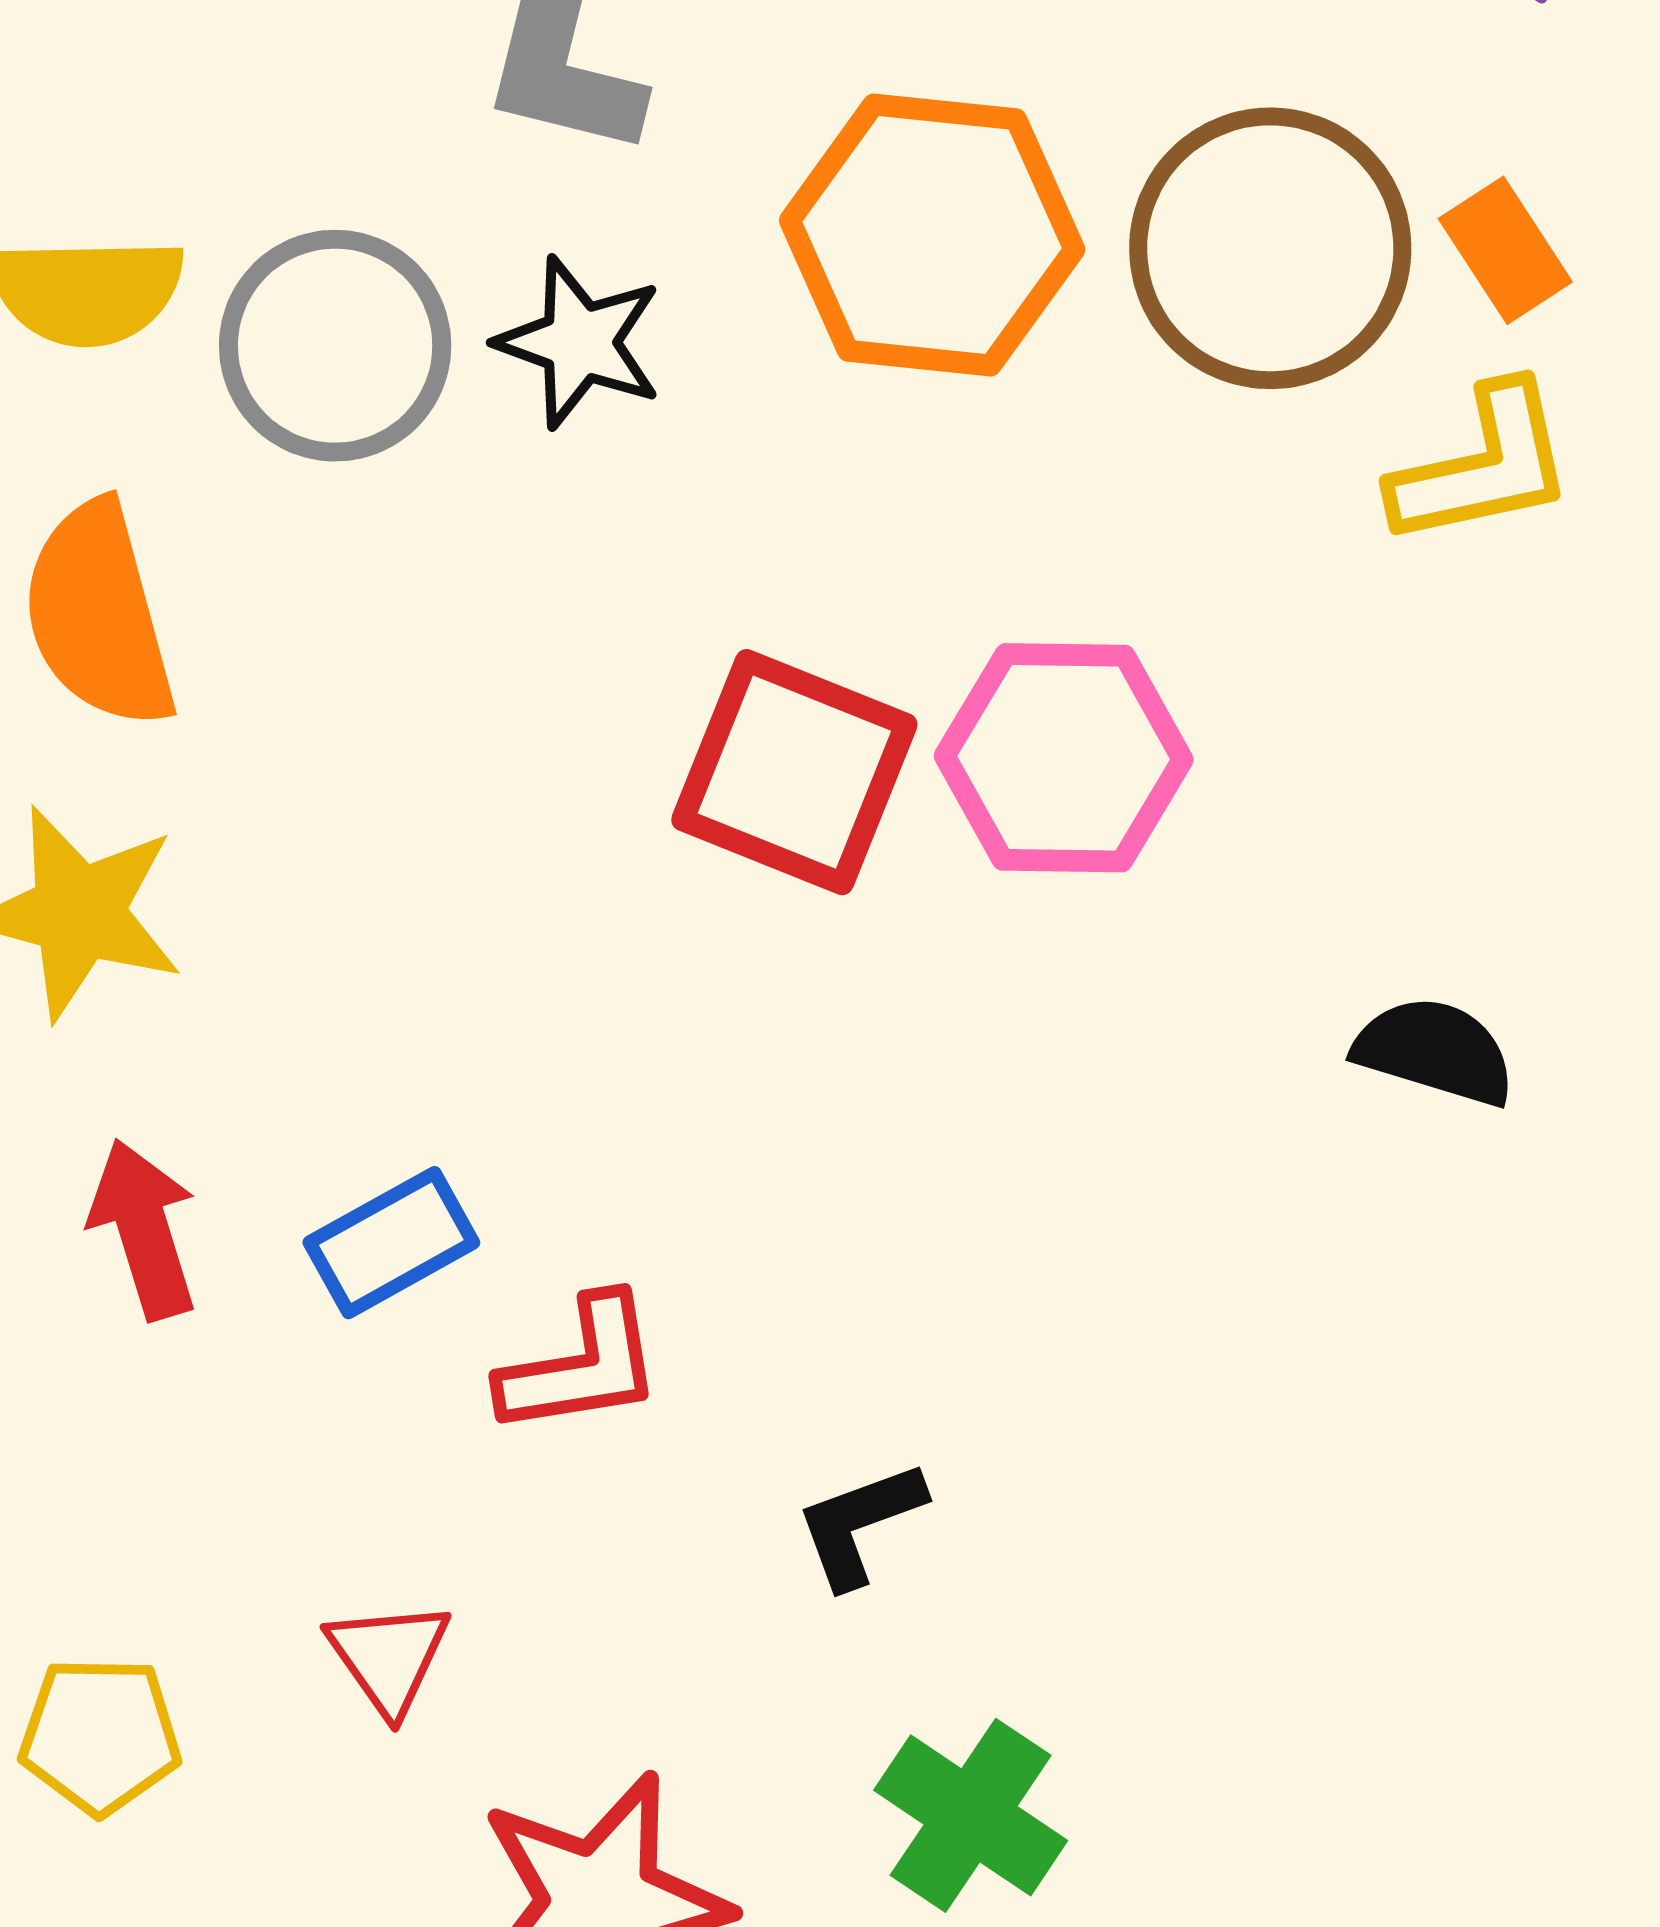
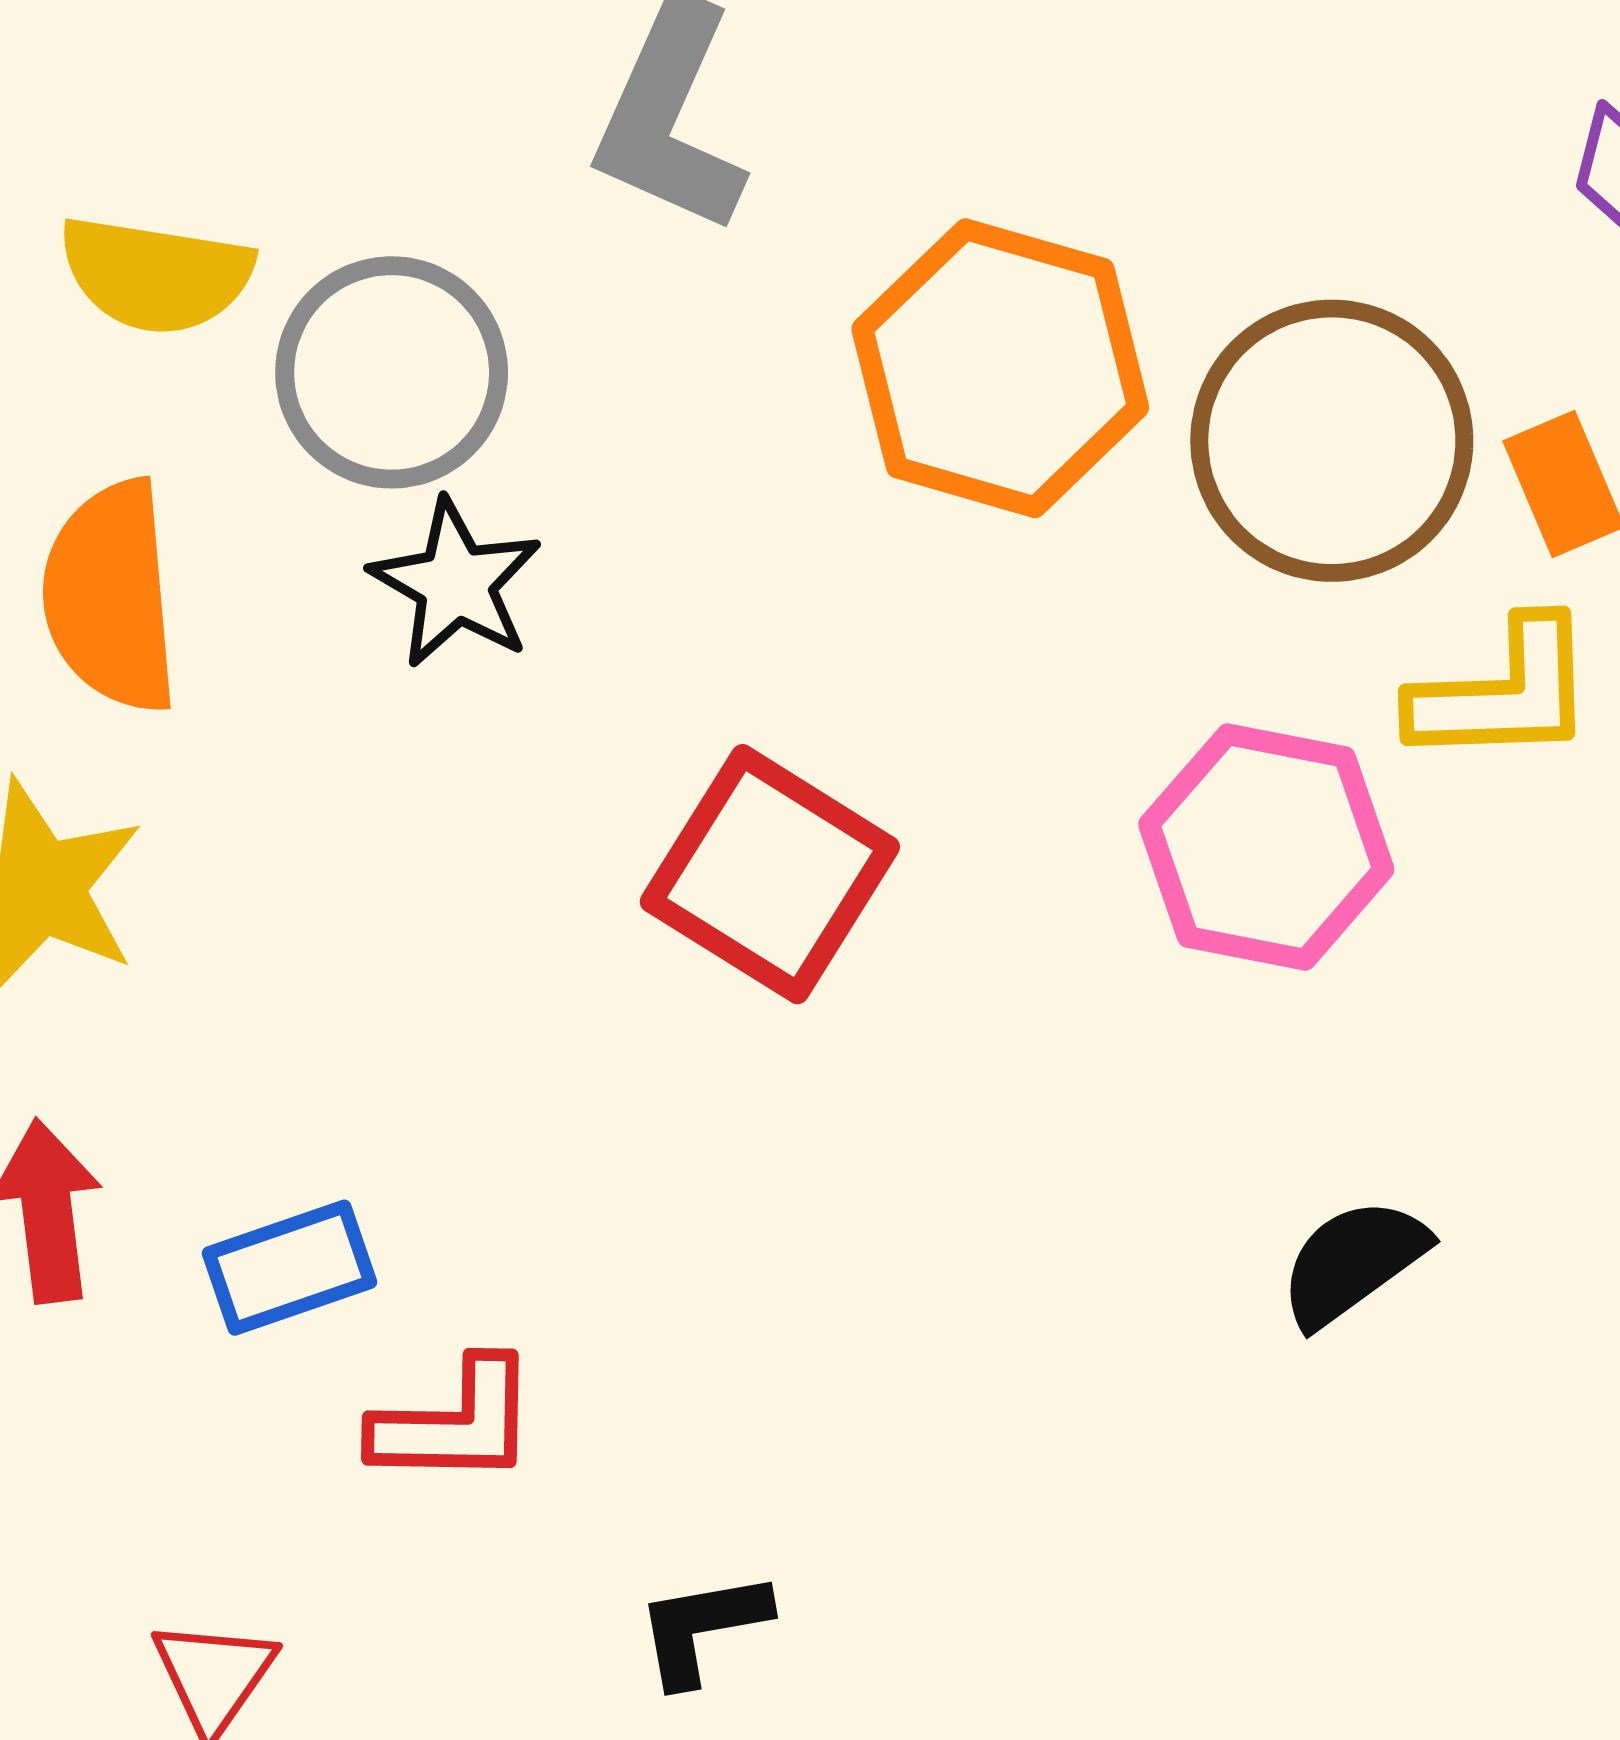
black star: (580, 342) -> (456, 584), moved
pink hexagon: (1064, 758) -> (1266, 847), moved
black semicircle: (1435, 1051) -> (1353, 1262), turned -63

